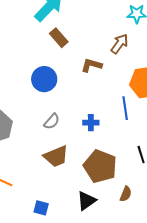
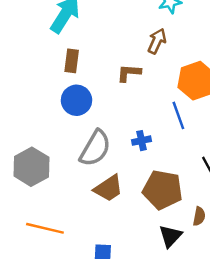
brown rectangle: (59, 38) -> (72, 61), moved, turned 60
gray semicircle: (52, 121) -> (95, 148), size x1.8
black triangle: (86, 201) -> (170, 236), moved

